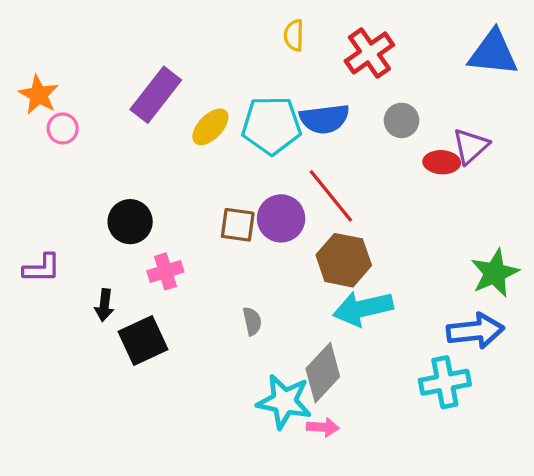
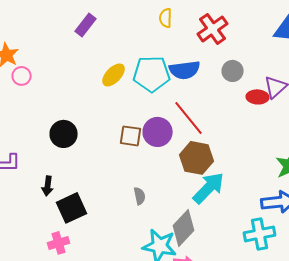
purple rectangle: (156, 95) -> (86, 25), moved, size x0.7
pink cross: (165, 271) -> (59, 243), moved
cyan arrow: (363, 308) -> (209, 188), turned 147

